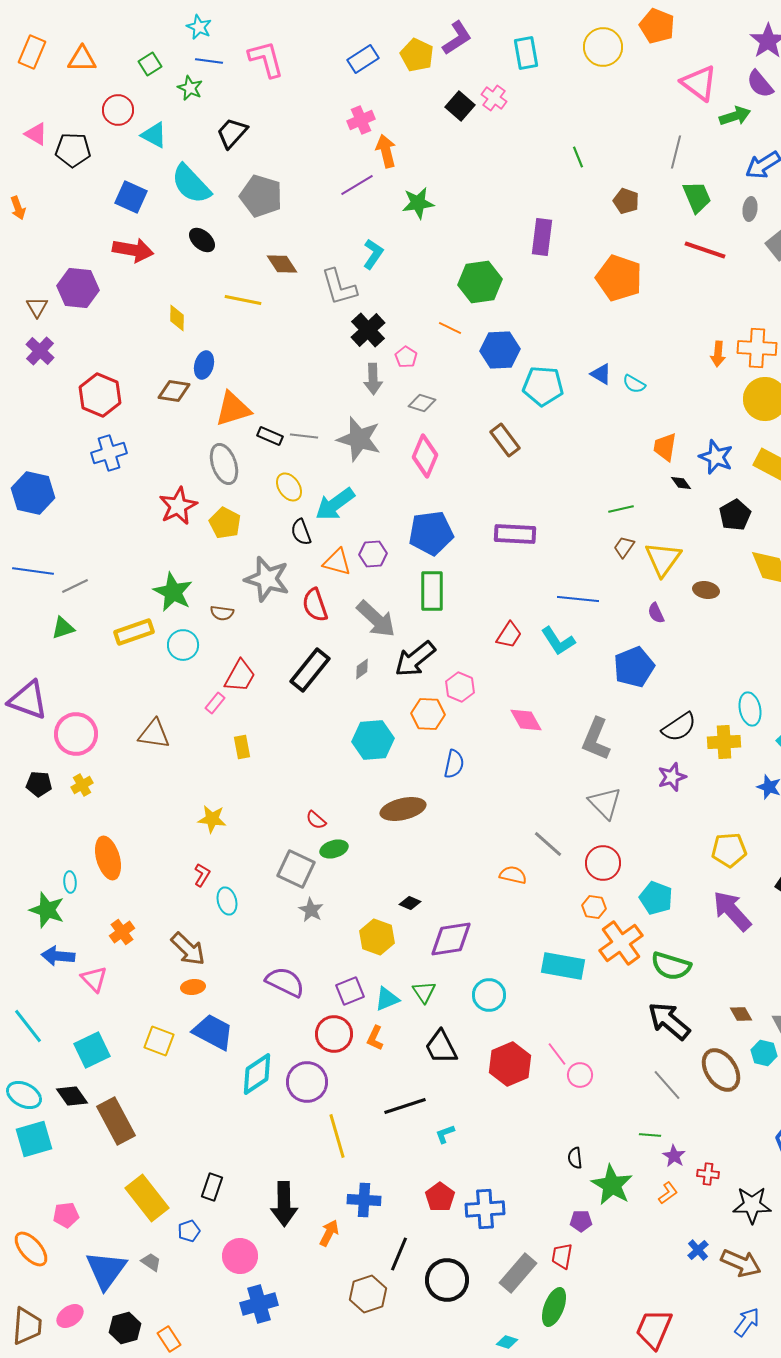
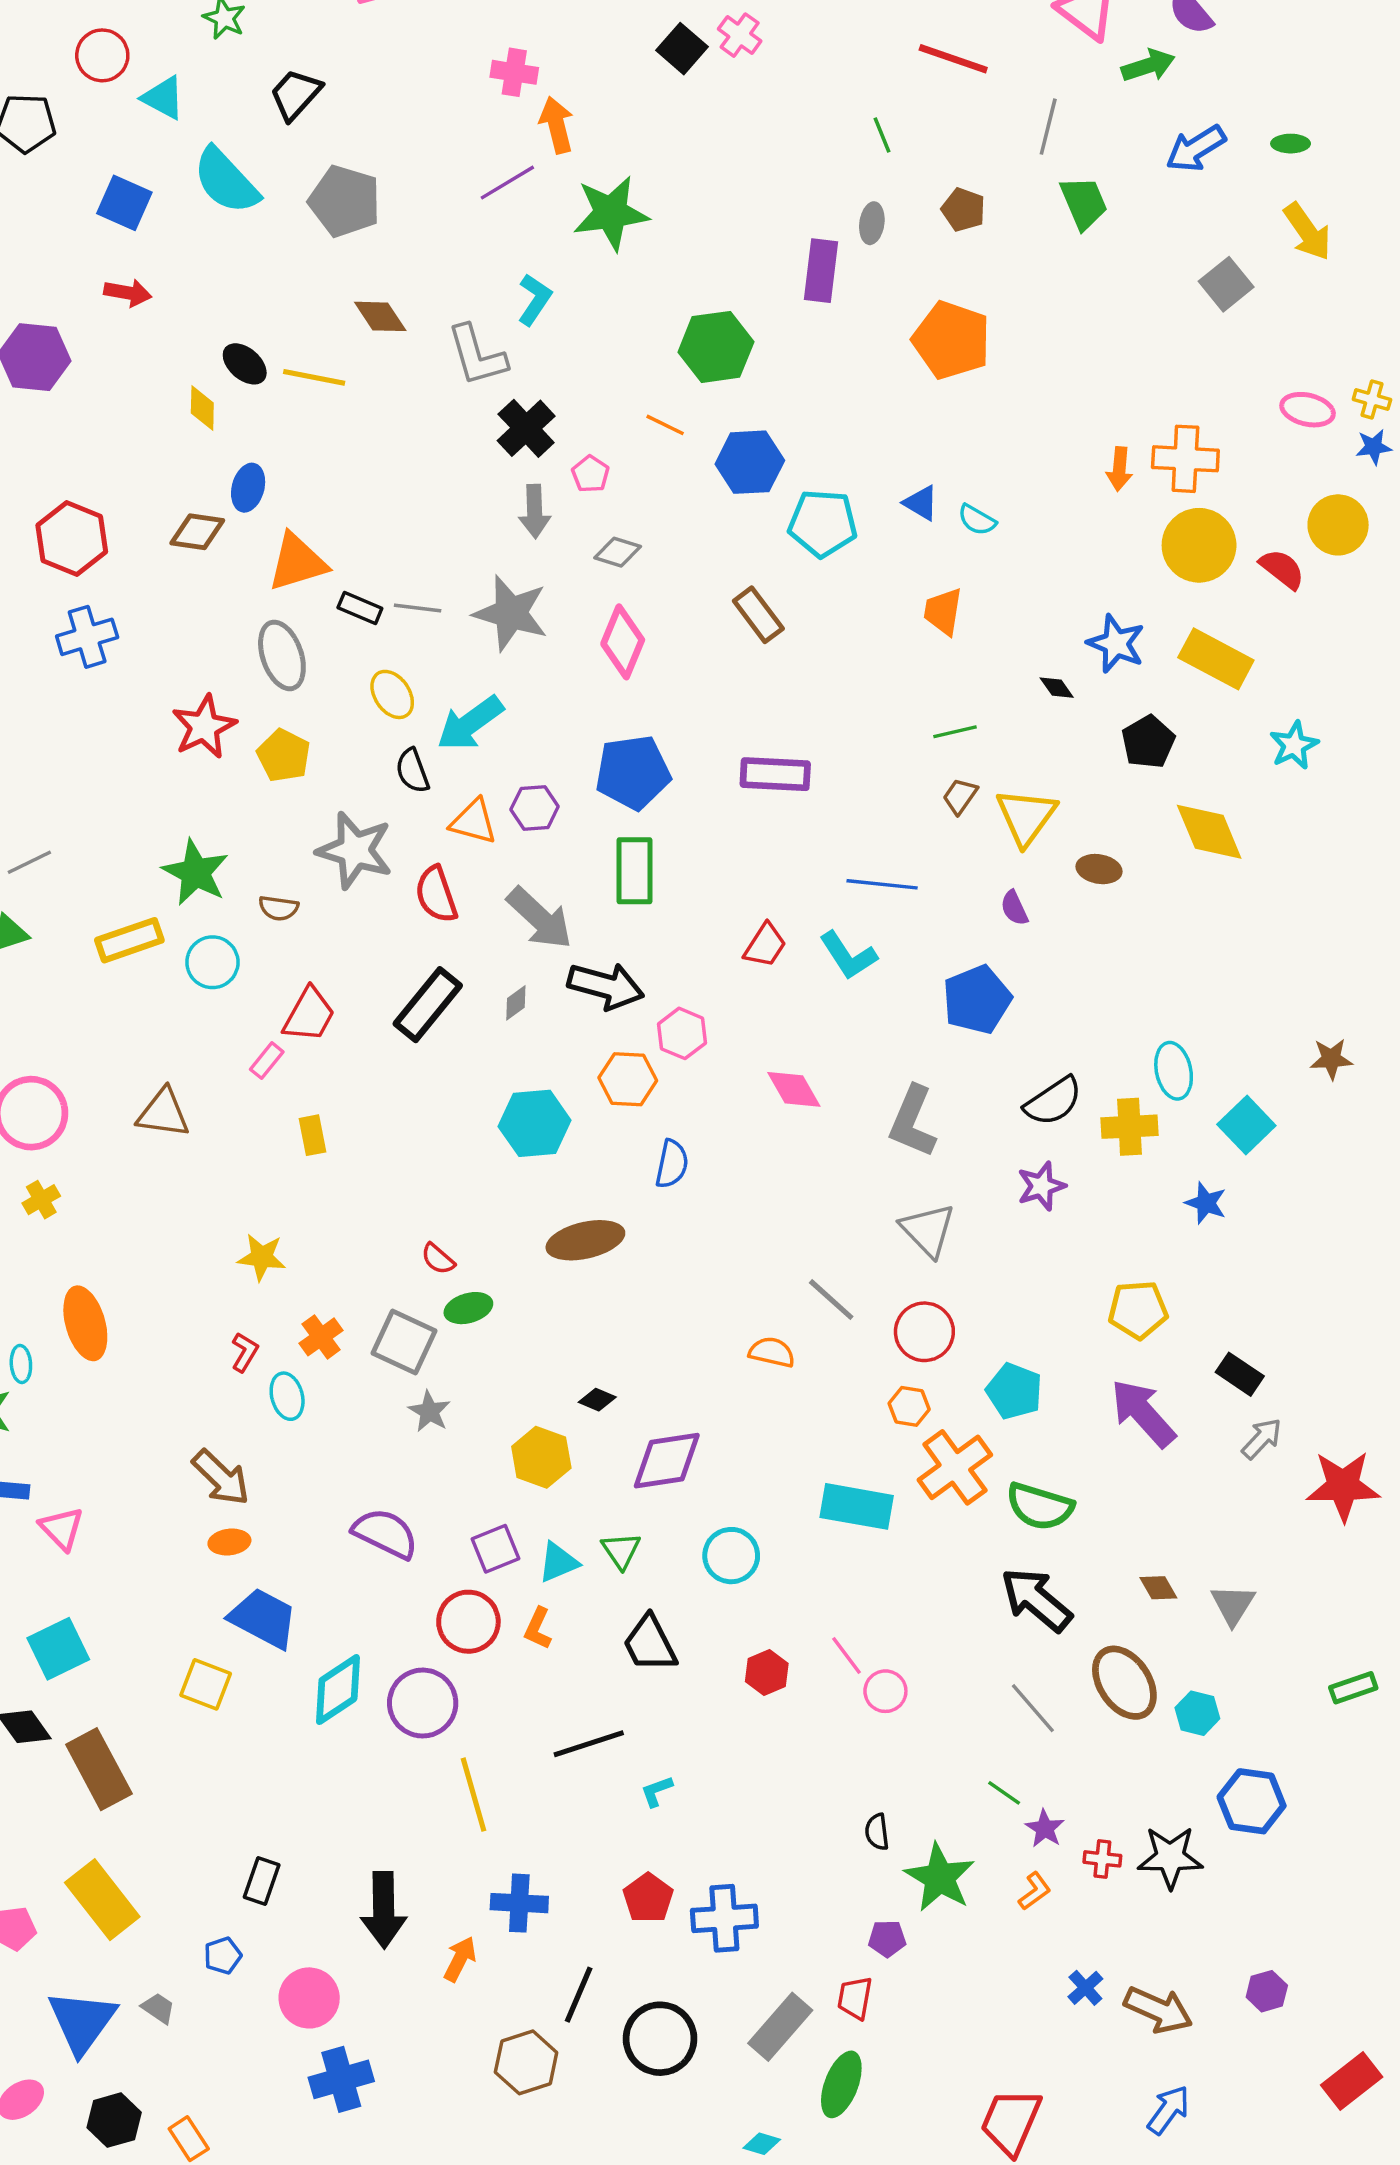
pink cross: (361, 120) -> (514, 72), turned 32
green star: (418, 203) -> (611, 213), size x1.4
gray ellipse: (750, 209) -> (872, 223), moved
black ellipse: (202, 240) -> (245, 364), moved
red arrow: (133, 250) -> (128, 293), size x0.7
red line: (705, 250) -> (953, 59), moved
orange trapezoid: (665, 447) -> (943, 611), moved
black arrow: (415, 659) -> (606, 986), turned -126
orange cross: (122, 932) -> (321, 1337), moved
yellow square: (159, 1041) -> (206, 1684), moved
cyan hexagon: (764, 1053) -> (1197, 1713), moved
red hexagon: (510, 1064) -> (767, 1673), size x0.6
green line: (650, 1135) -> (1004, 1793), turned 30
yellow rectangle: (147, 1198) -> (102, 1900), moved
black star: (752, 1205) -> (1170, 1857), moved

